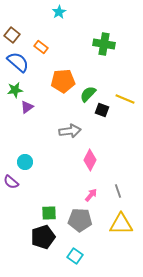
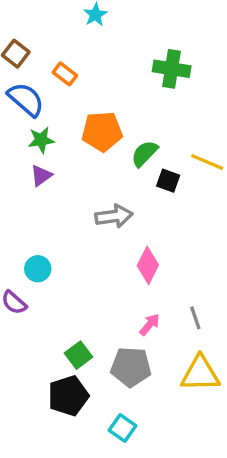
green star: (15, 90) -> (41, 140), moved
green square: (49, 213) -> (78, 355), turned -35

